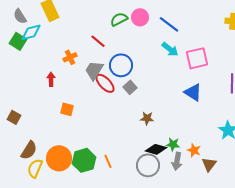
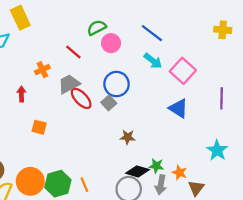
pink circle: (140, 17) -> (111, 43), moved
pink square: (197, 58) -> (183, 71), turned -35
blue circle: (121, 65) -> (117, 84), moved
gray trapezoid: (94, 70) -> (69, 84), turned 30

